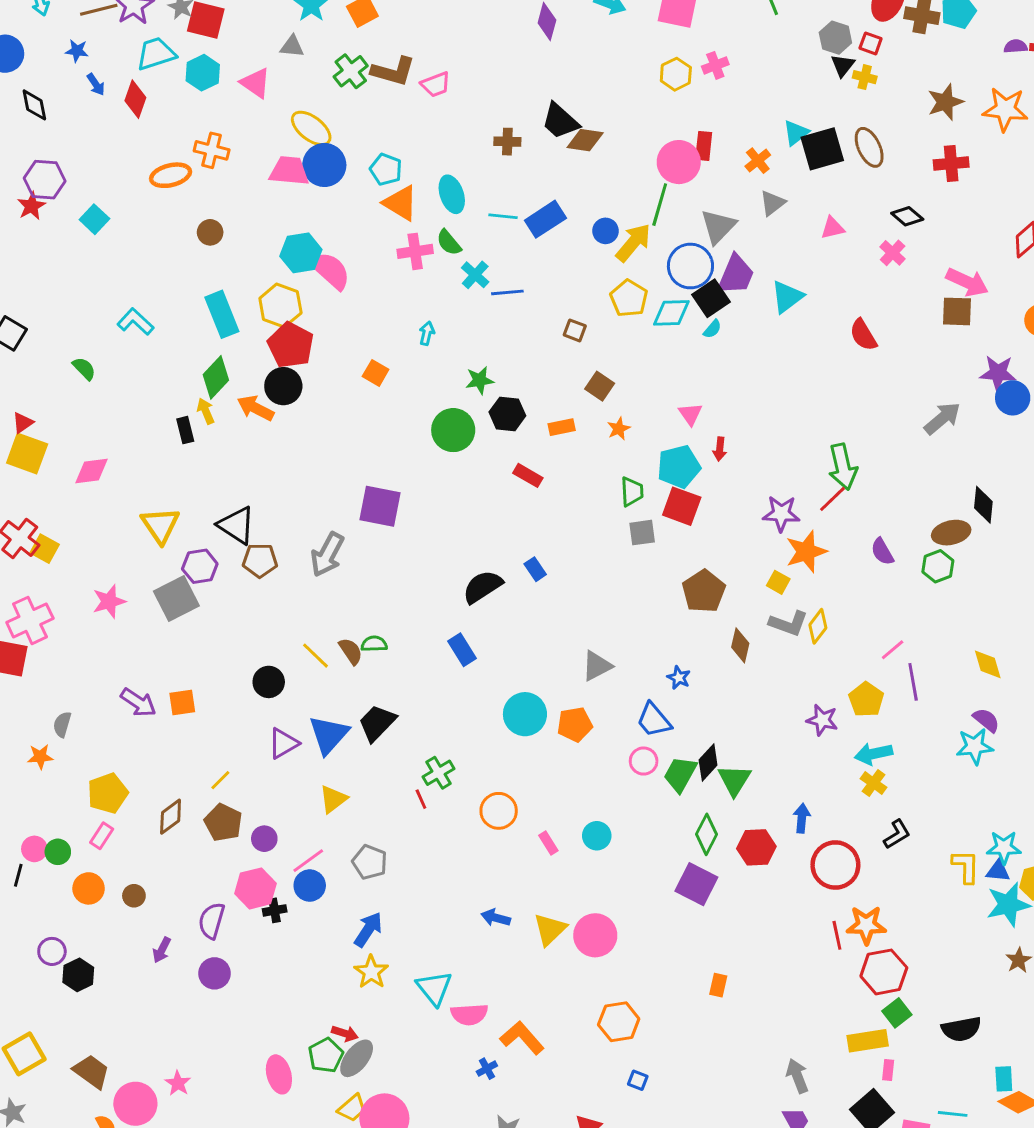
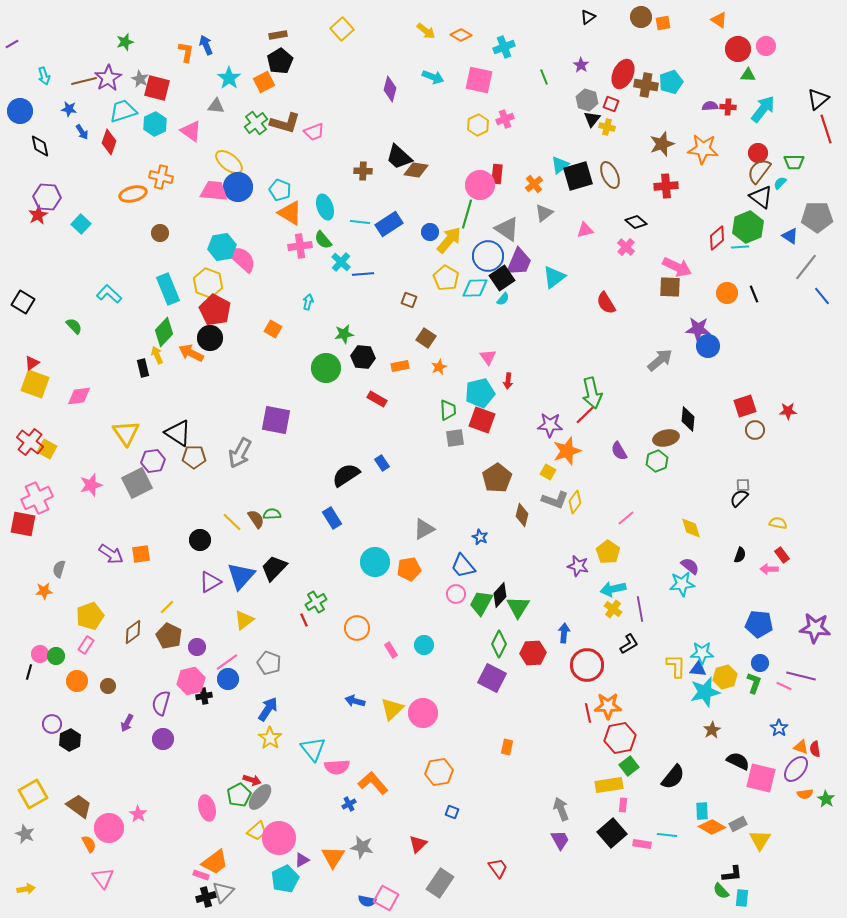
gray triangle: (718, 226) -> (507, 229), turned -40
purple line: (913, 682) -> (640, 609), moved
black semicircle: (961, 1029) -> (673, 777), turned -40

